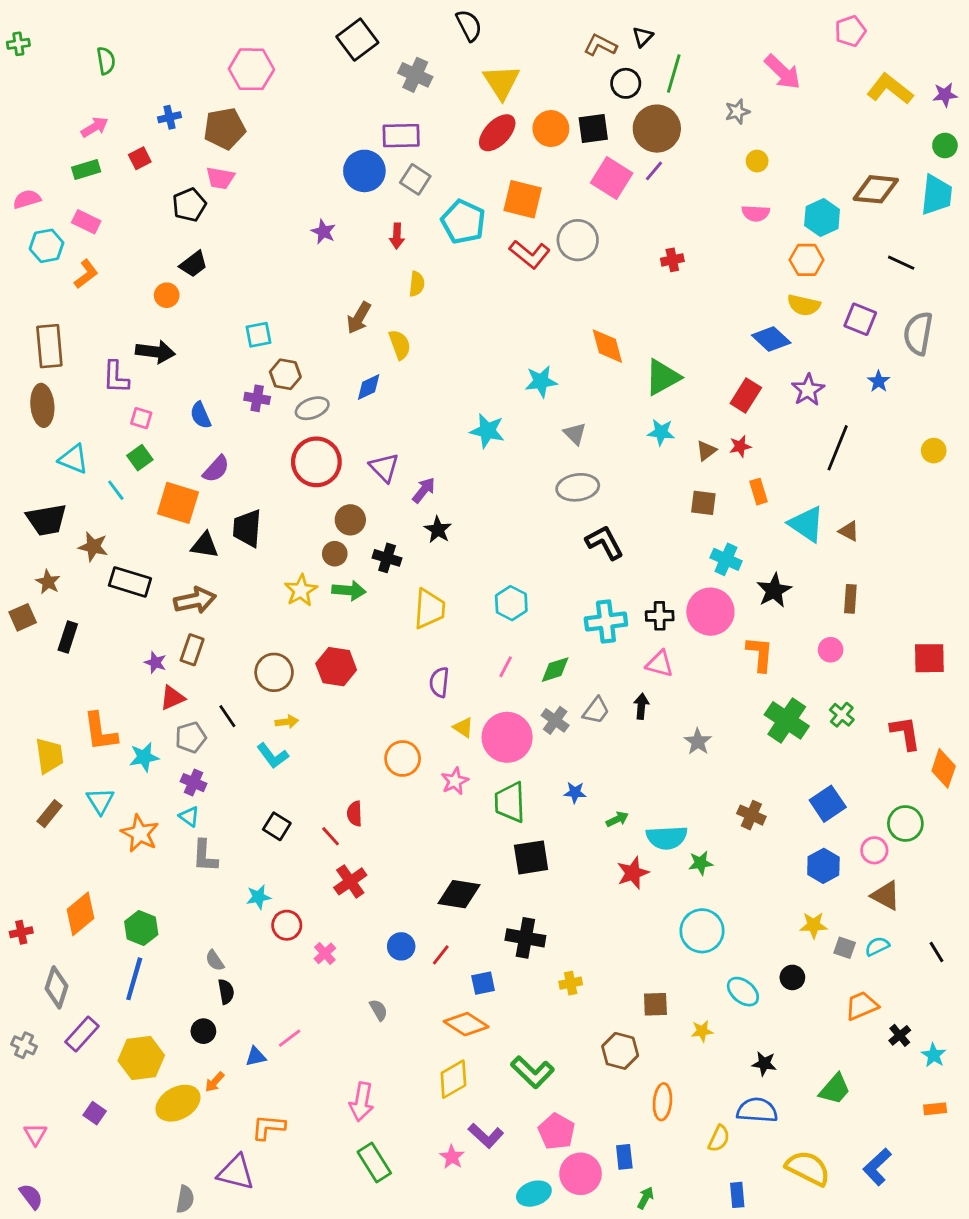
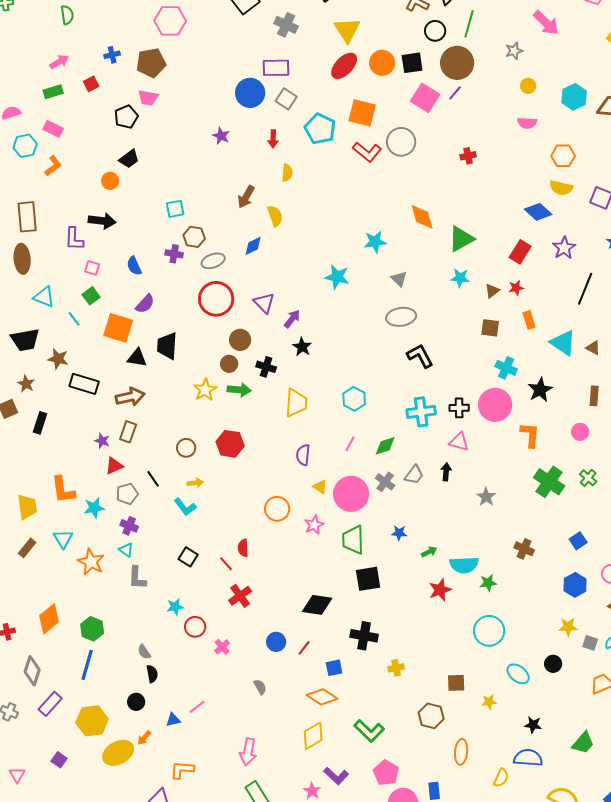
cyan hexagon: (822, 218) -> (574, 97), moved
brown circle: (274, 672) -> (186, 448), size x0.7
blue square: (828, 804) -> (578, 541), size x0.7

